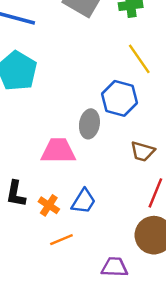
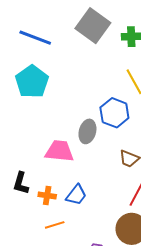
orange cross: (49, 205) -> (47, 196), turned -30

